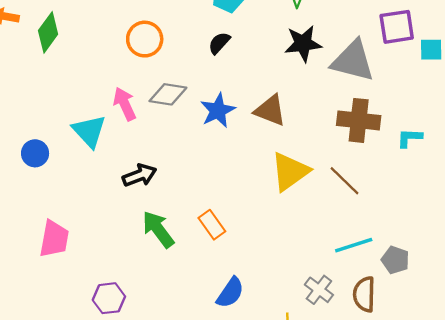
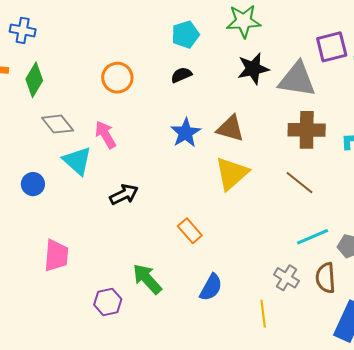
black semicircle: (219, 43) -> (181, 75), turned 30
gray diamond: (168, 94) -> (58, 124), moved, turned 48
yellow triangle: (290, 171) -> (232, 174), moved
green arrow: (158, 229) -> (147, 279), moved

